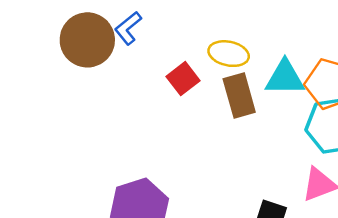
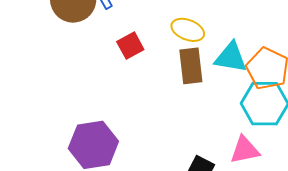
red square: (183, 79) -> (130, 46), moved

